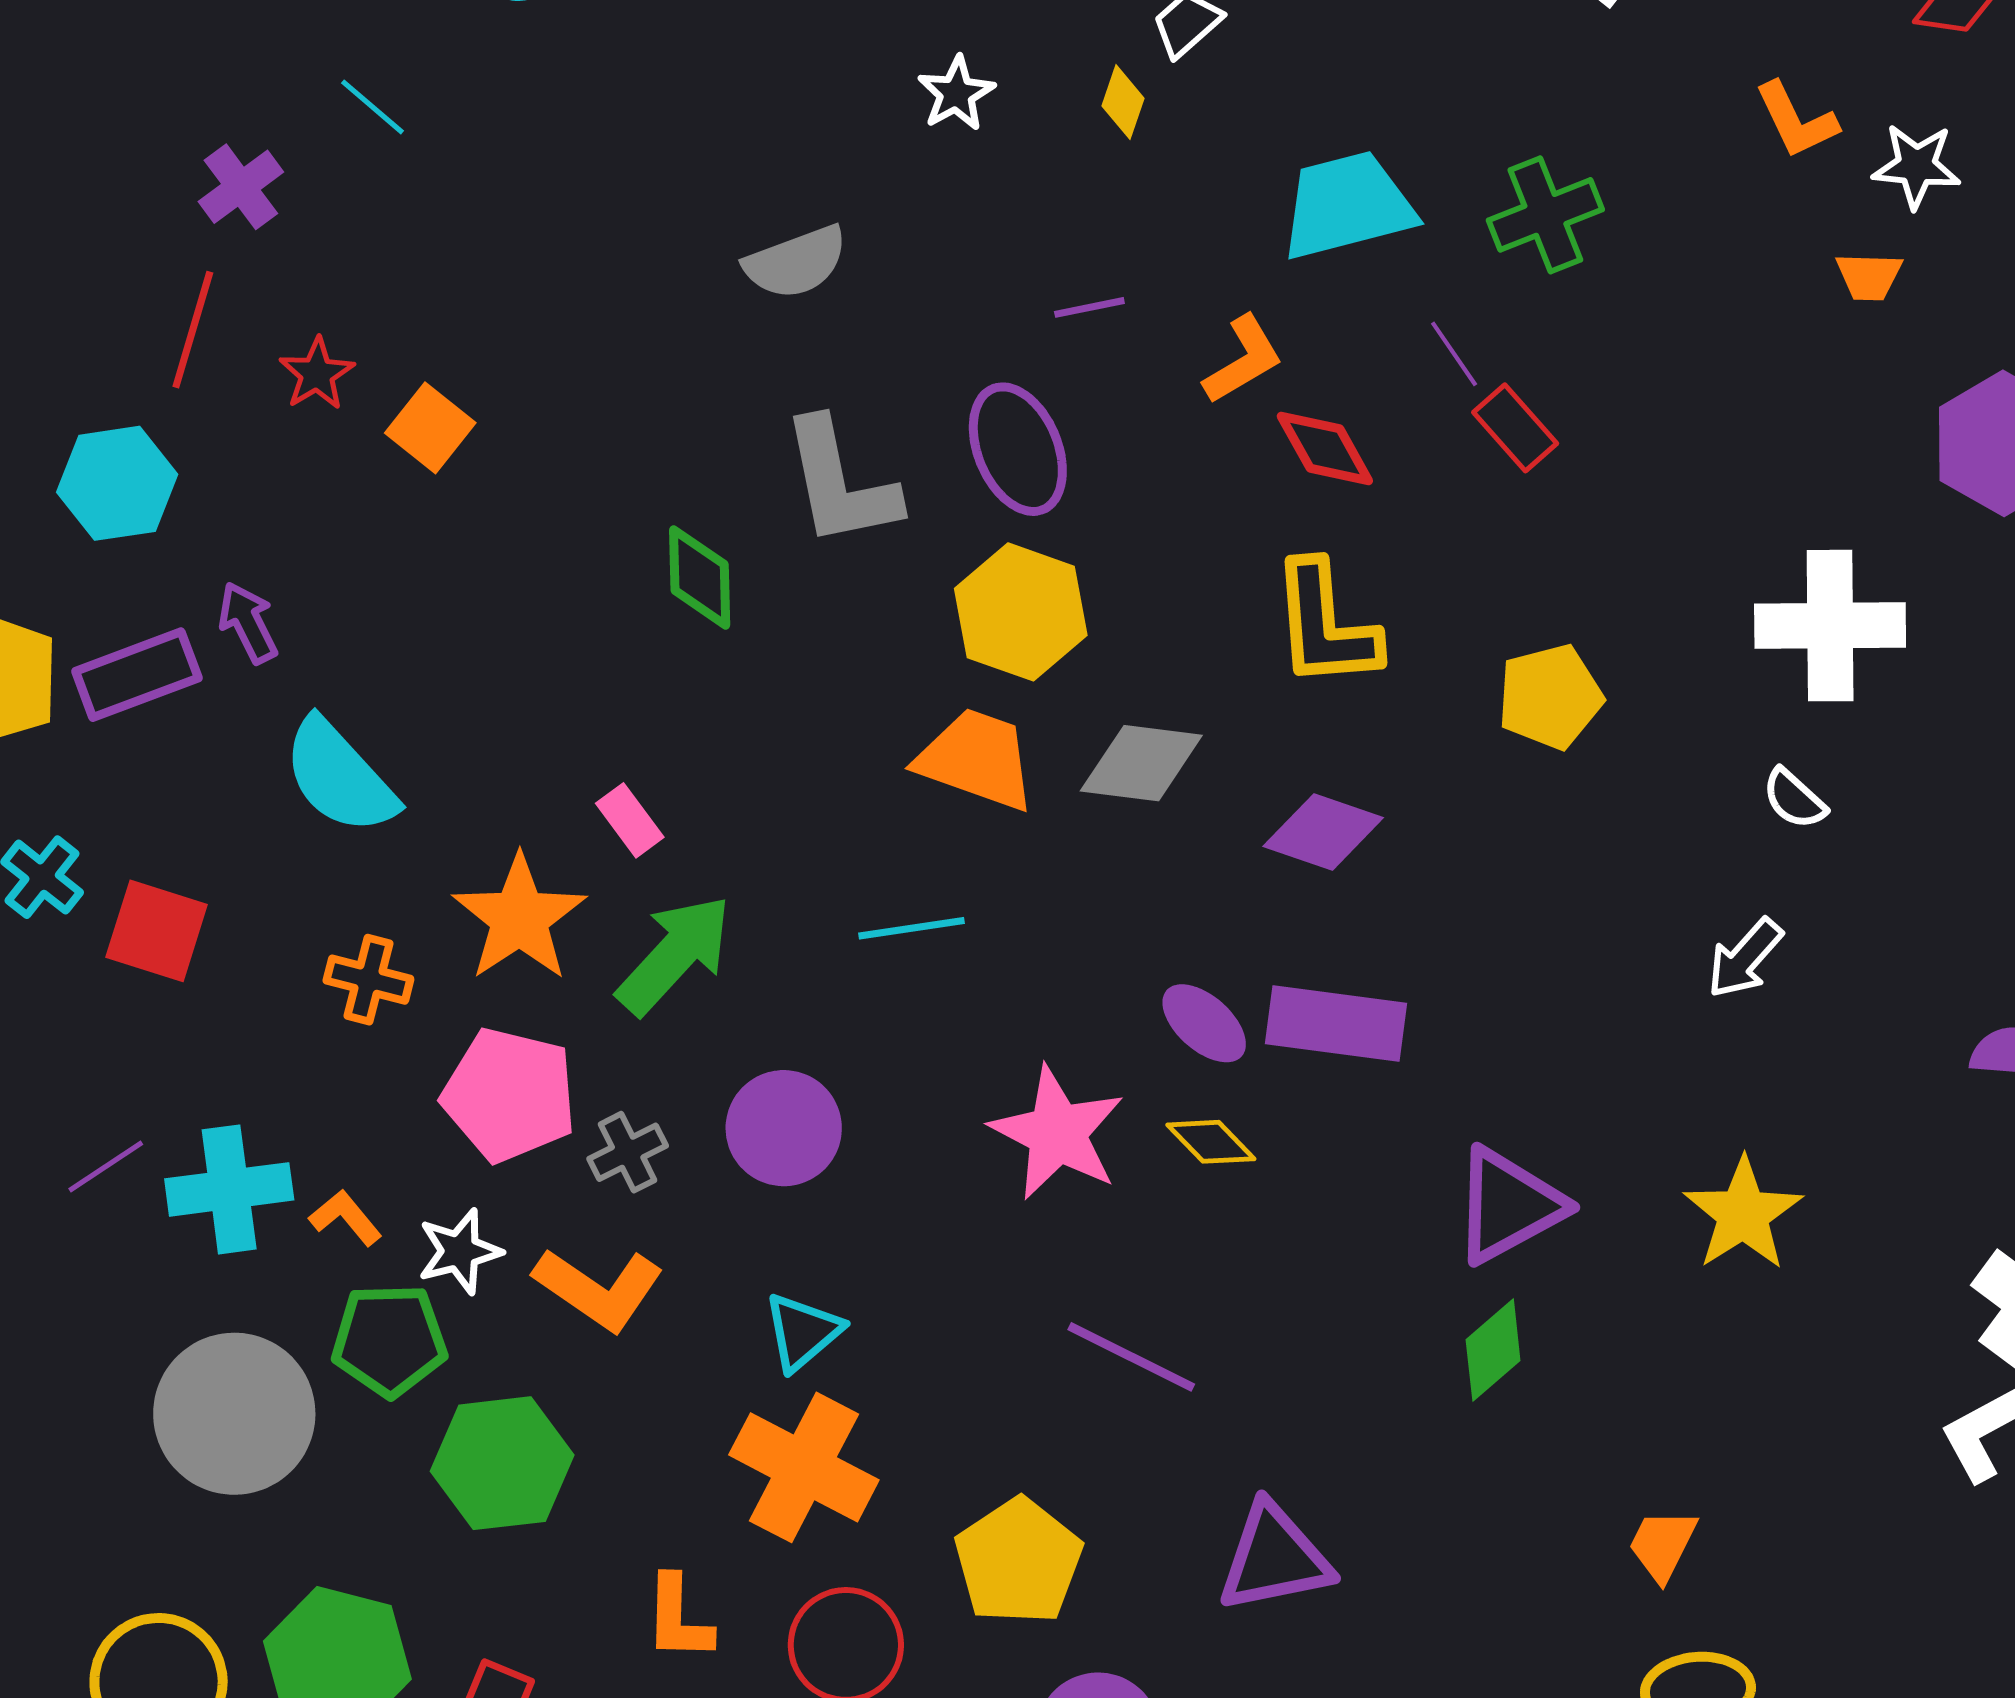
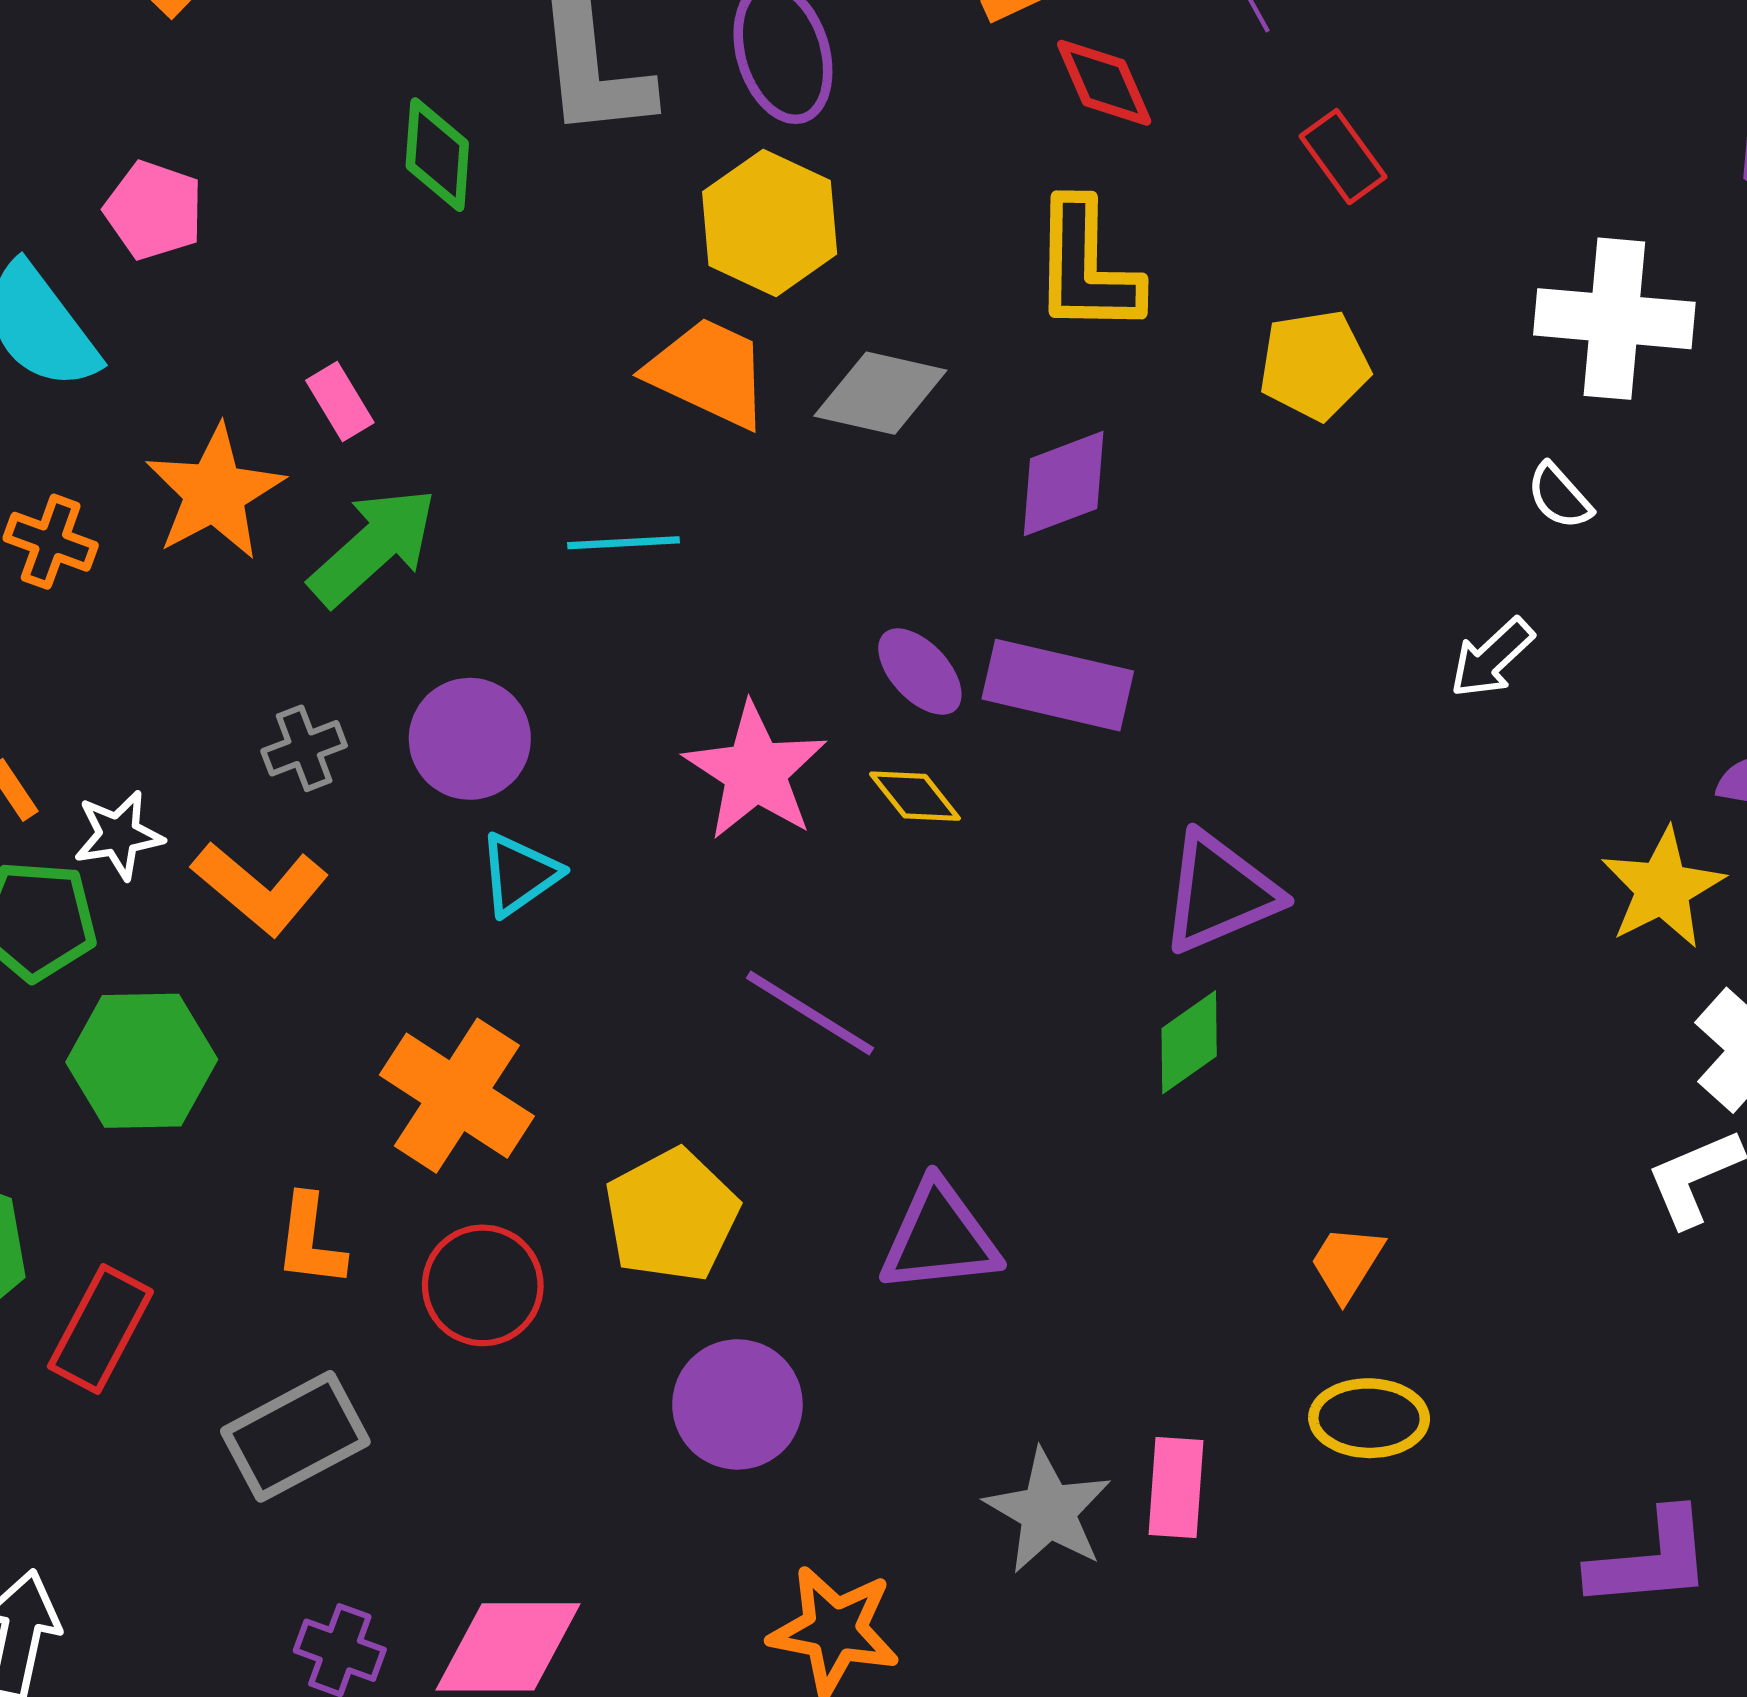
red rectangle: (1515, 428) -> (1343, 157), moved
purple diamond: (1323, 832) -> (1064, 484), turned -45
pink pentagon: (509, 1095) -> (154, 210), moved, size x0.7
yellow star: (1743, 1214) -> (1663, 888), moved
cyan triangle: (803, 1332) -> (519, 874), moved

